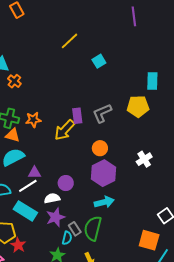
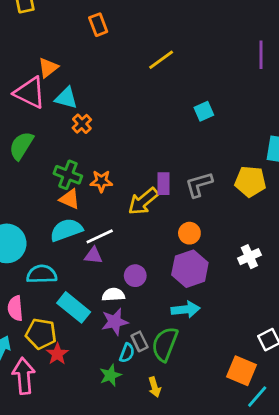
yellow line: (70, 41) -> (161, 60), moved
white line: (28, 186) -> (100, 236), moved

